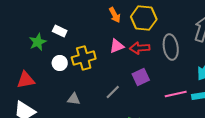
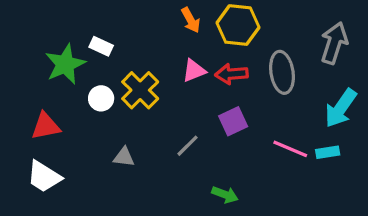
green star: (38, 42) -> (65, 64), size x1.4
yellow cross: (84, 58) -> (140, 90), turned -30
pink line: (176, 94) -> (290, 149), turned 35

